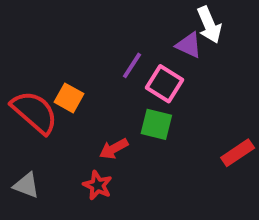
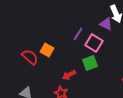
red semicircle: (34, 112) -> (30, 57), size x0.7
green square: (156, 124) -> (90, 63), turned -35

